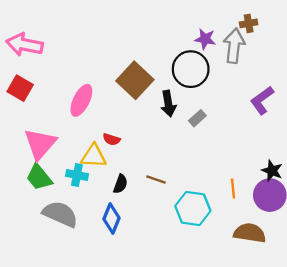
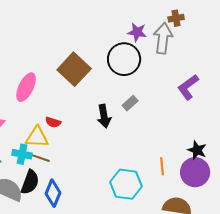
black arrow: (168, 104) -> (104, 116), moved
brown line: (156, 179) -> (41, 158), moved
black semicircle: (120, 184) -> (30, 182), moved, size x1.4

